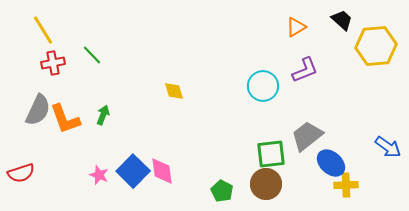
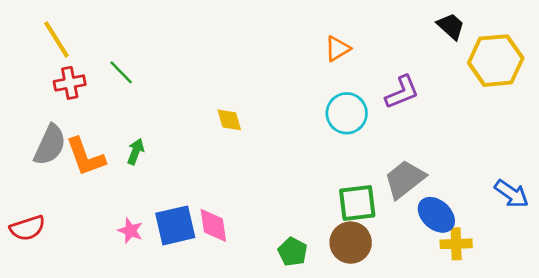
orange triangle: (296, 27) -> (337, 49), moved
blue square: (133, 171) -> (175, 225), turned 32

